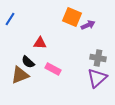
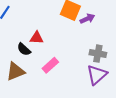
black semicircle: (28, 62) -> (24, 49), moved
pink rectangle: (53, 69) -> (50, 65), turned -70

